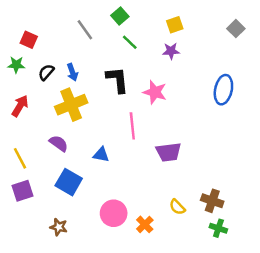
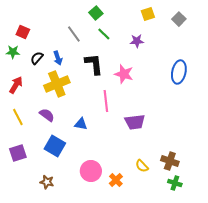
yellow square: (175, 25) -> (148, 14), moved
gray square: (236, 29) -> (179, 19), moved
gray line: (85, 30) -> (74, 34), moved
yellow line: (20, 158) -> (18, 117), moved

